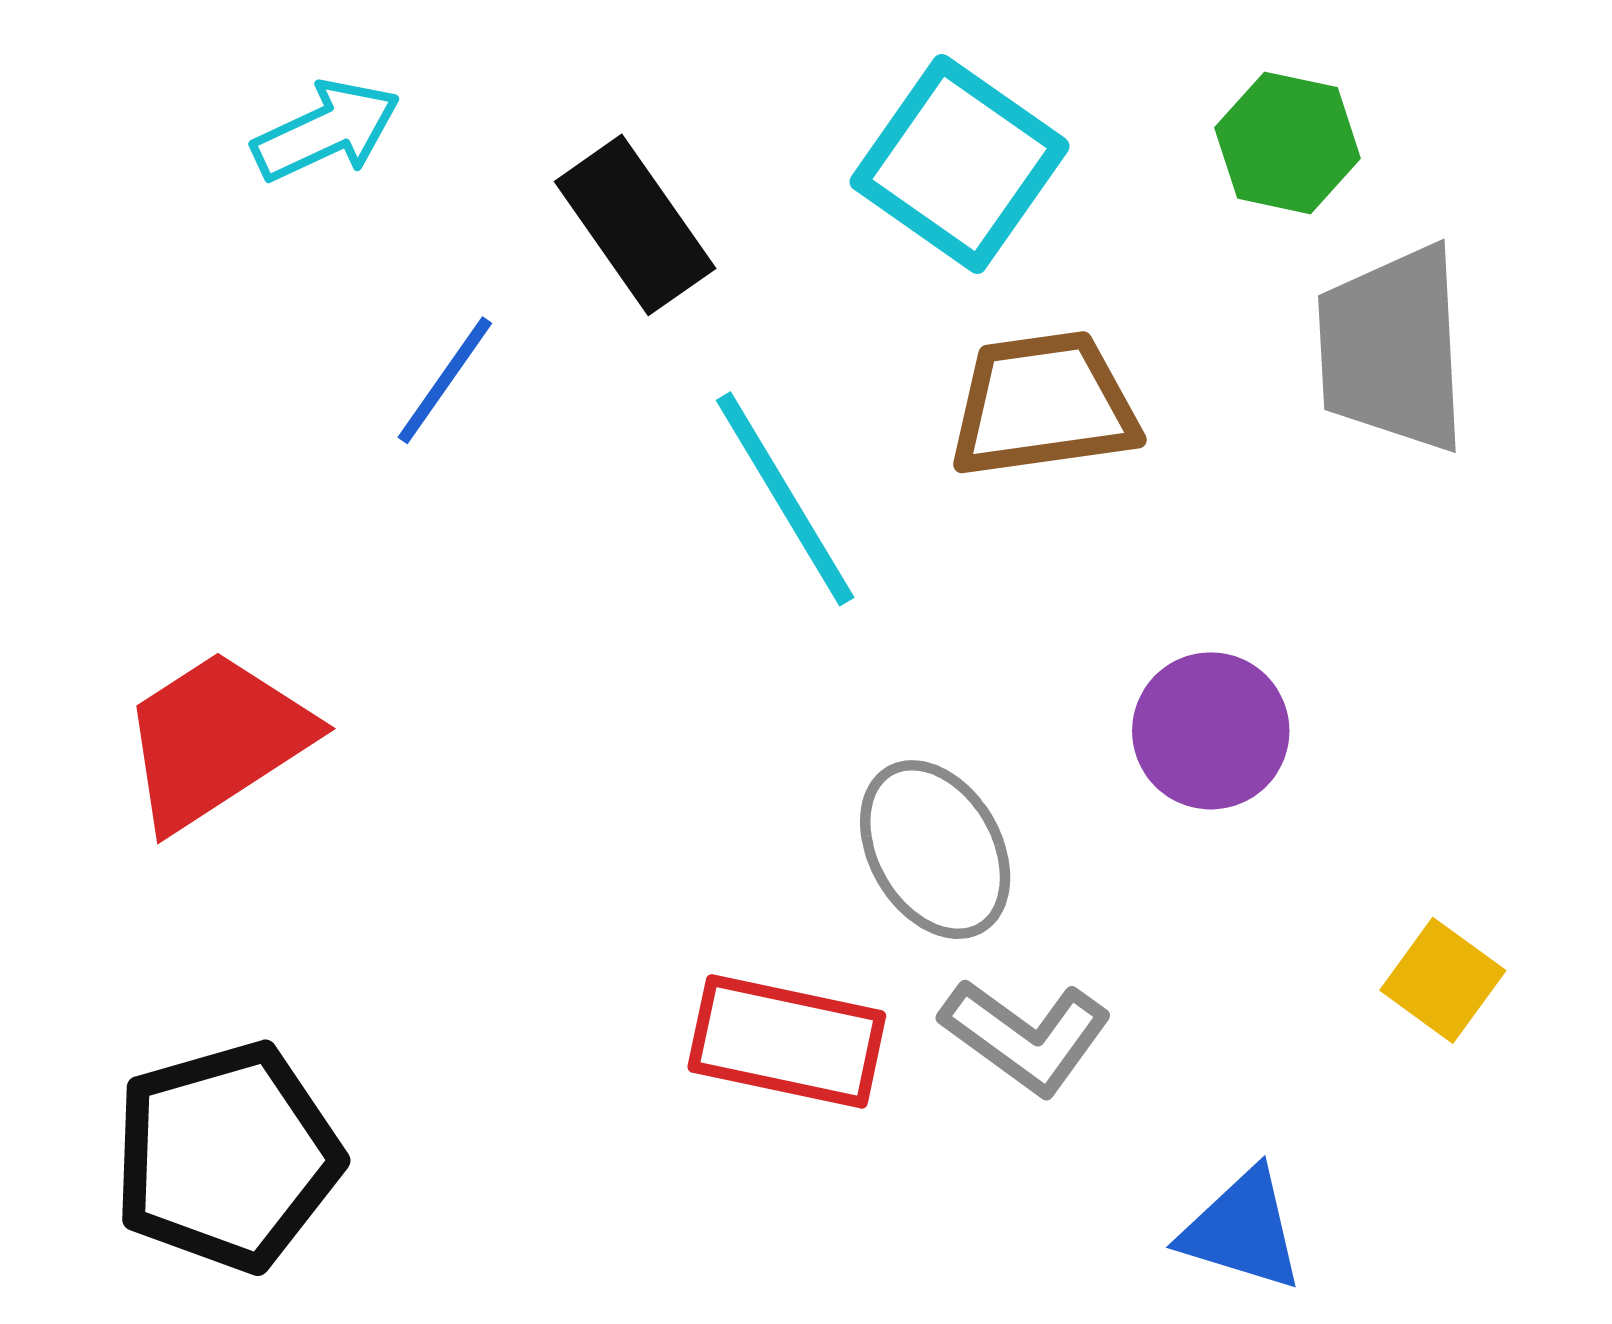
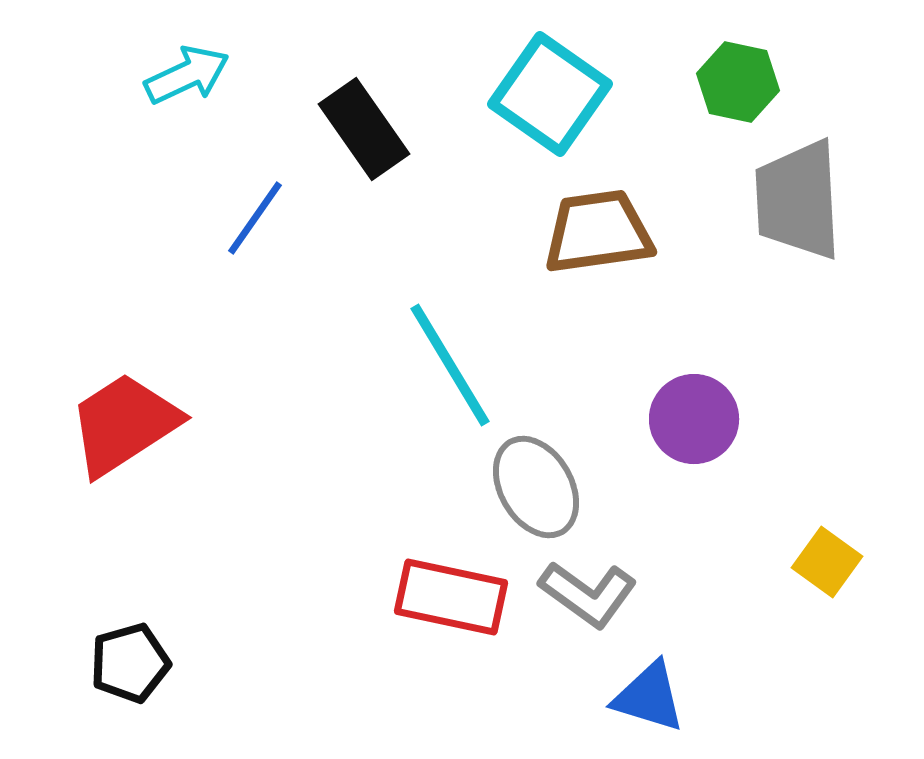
cyan line: (785, 499) -> (450, 365), moved
black pentagon: (227, 1157) -> (130, 663), size x0.6
blue triangle: (1242, 1230) -> (649, 697), moved

